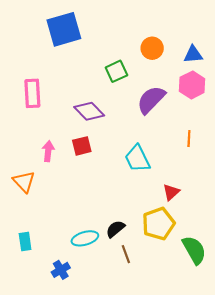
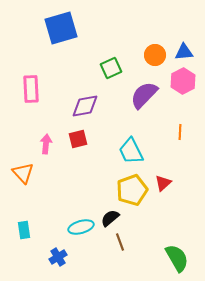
orange circle: (152, 48) -> (155, 55), moved
purple diamond: (89, 111) -> (85, 106), turned -56
yellow pentagon: (158, 224) -> (132, 190), moved
green semicircle: (194, 250) -> (177, 258), moved

